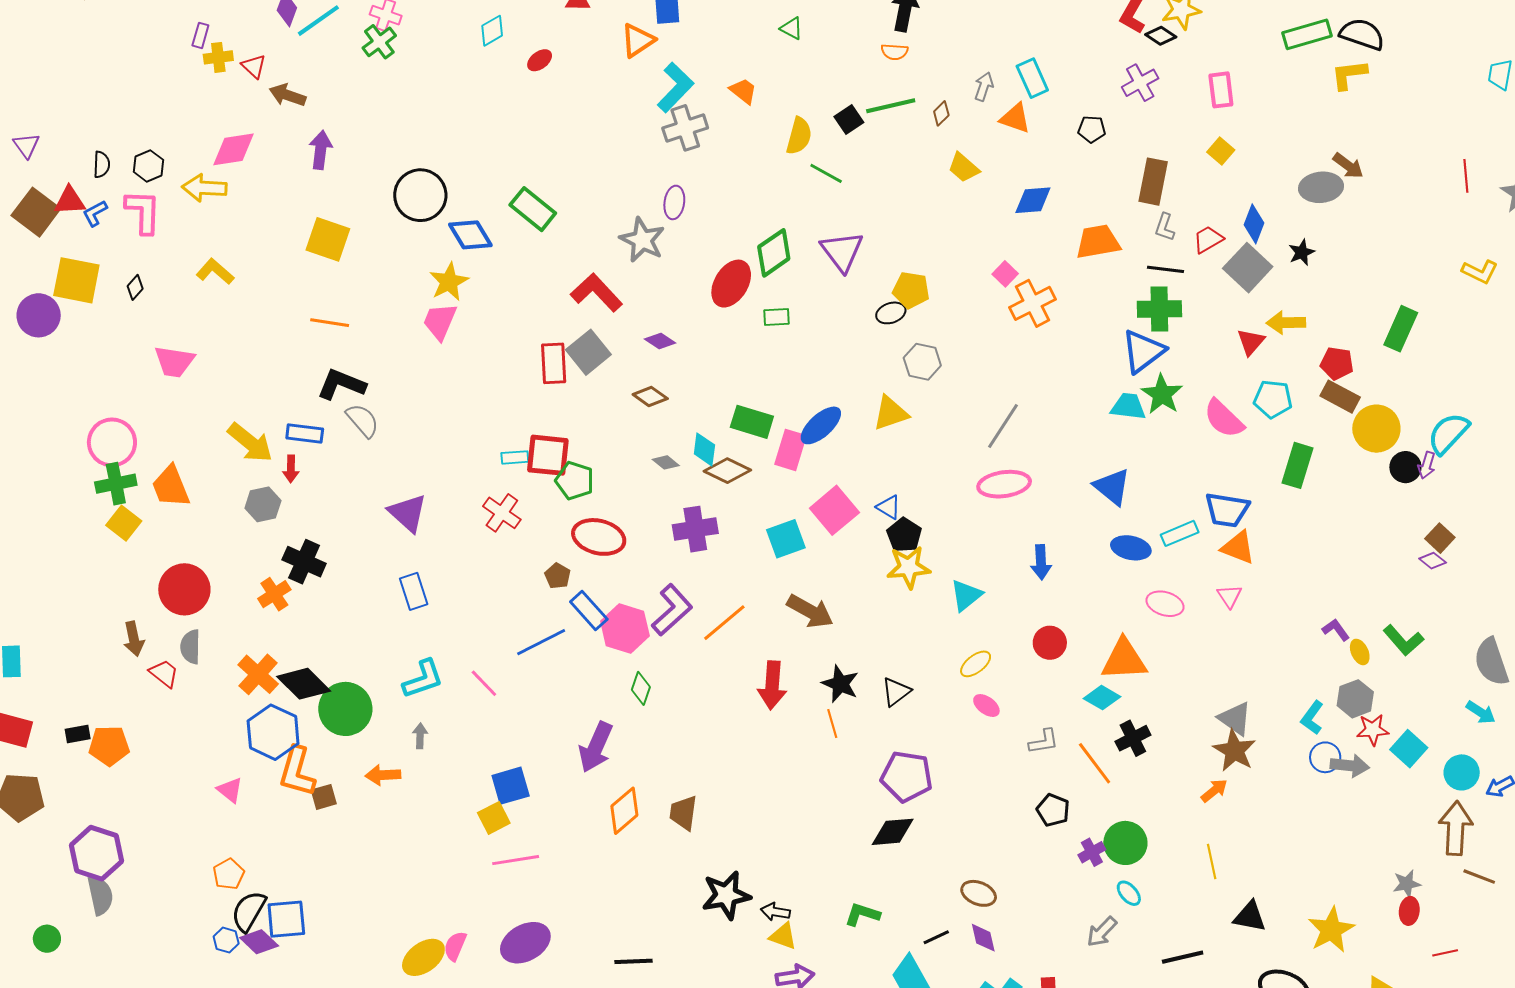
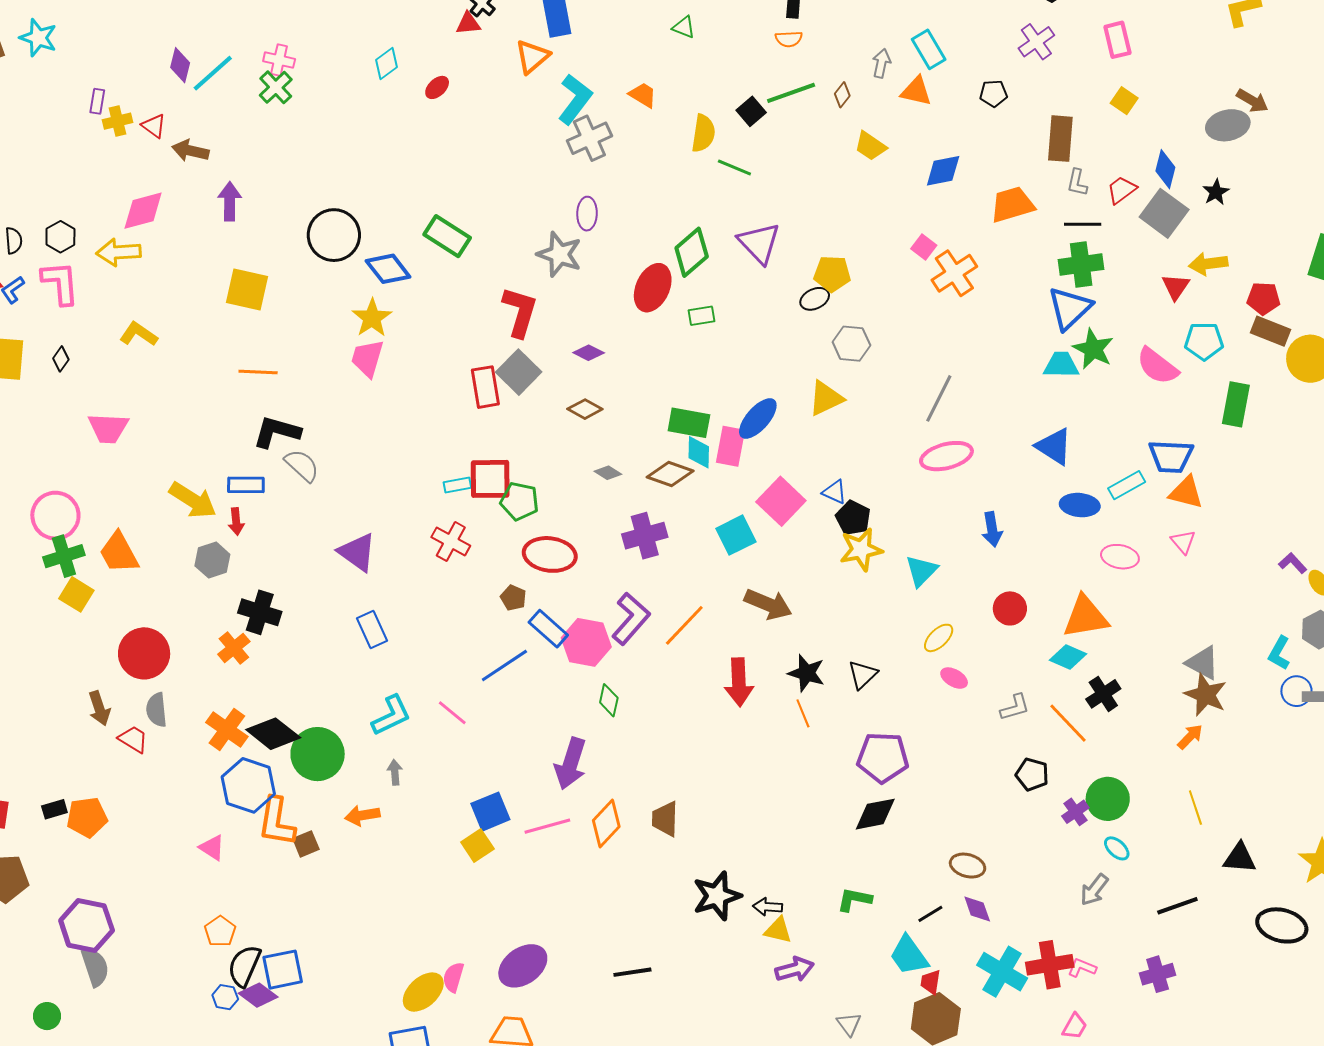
red L-shape: (597, 293) -> (520, 312), turned 66
cyan diamond: (704, 449) -> (699, 452), moved
pink line: (516, 860) -> (547, 826), moved

